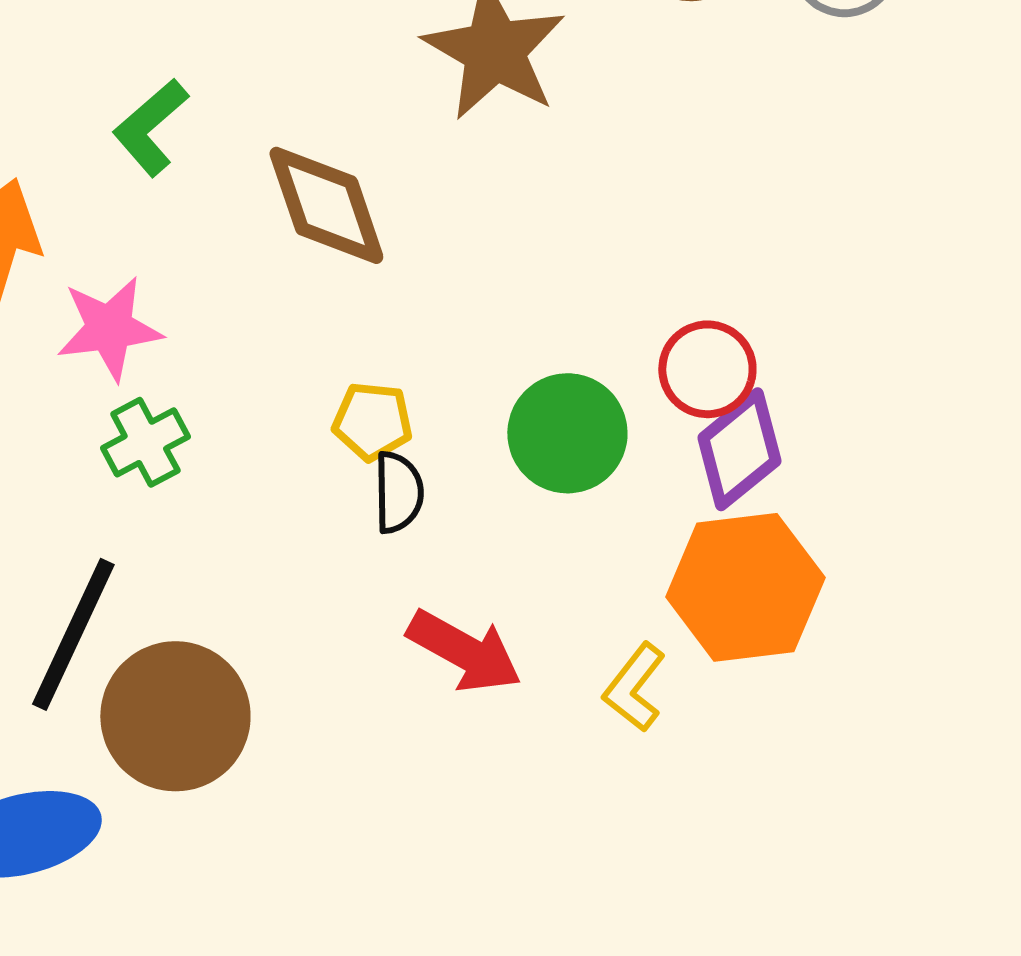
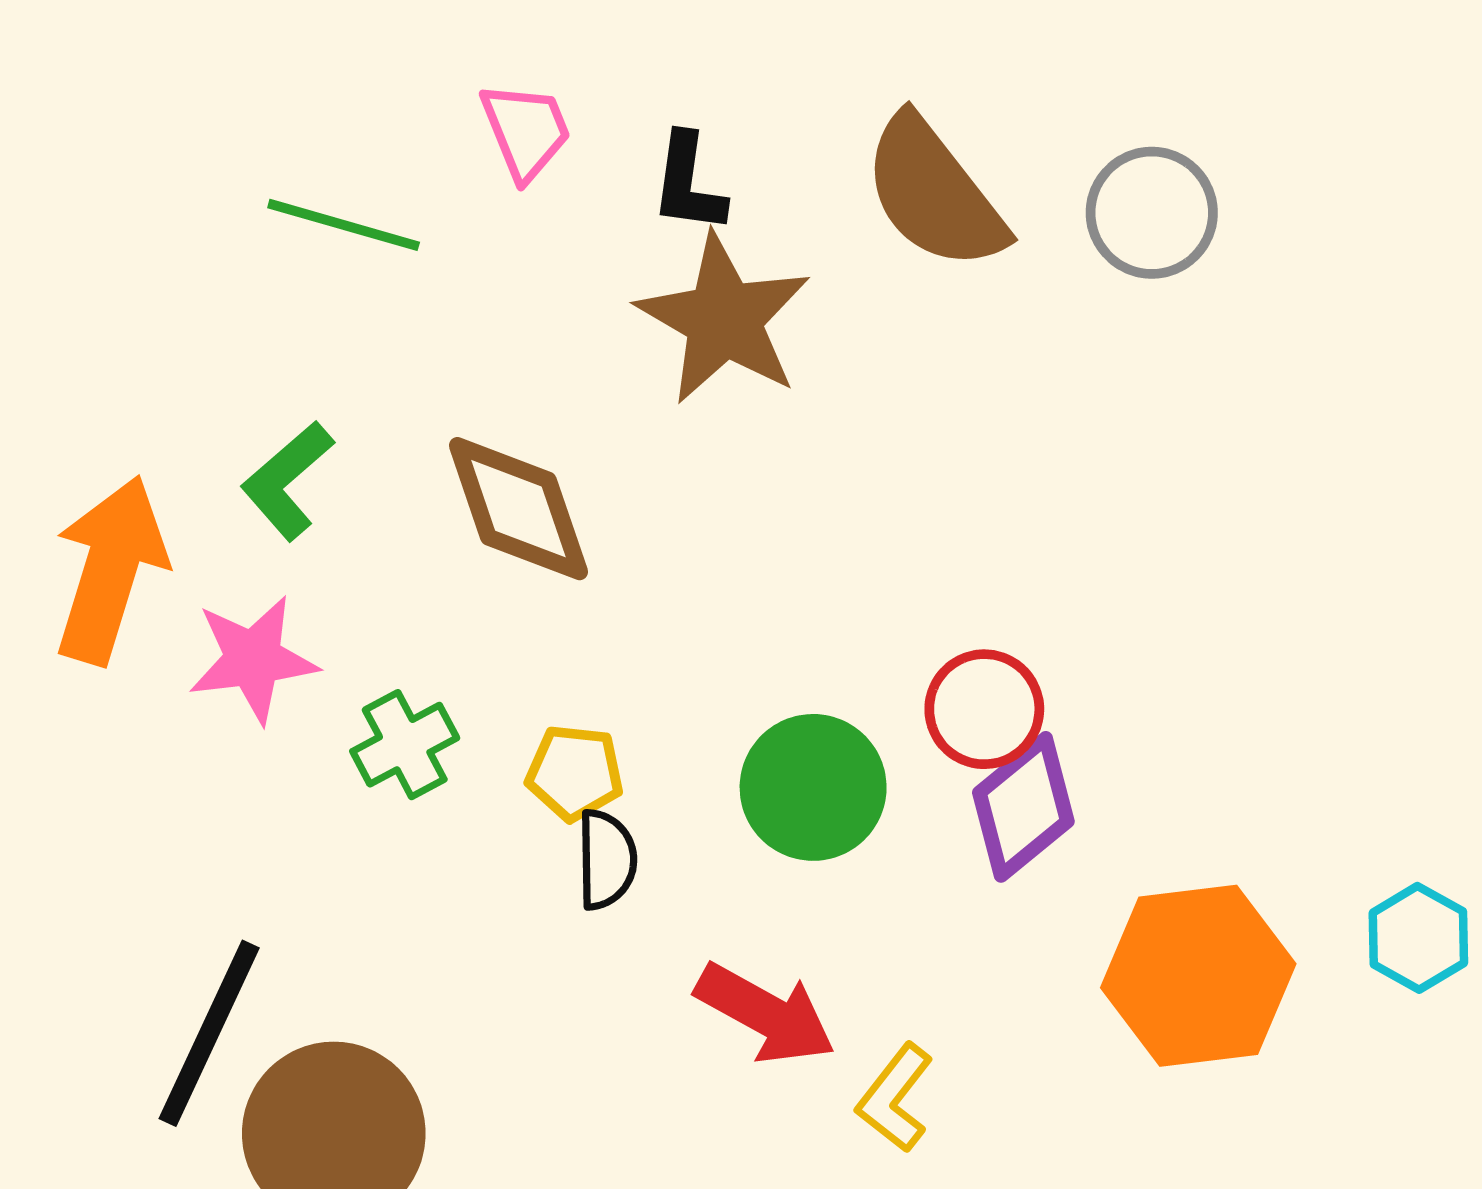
green L-shape: (150, 127) -> (287, 481), moved
green cross: (145, 442) -> (405, 745), moved
orange hexagon: (745, 587) -> (1198, 976), moved
red arrow: (464, 651) -> (765, 1014), moved

